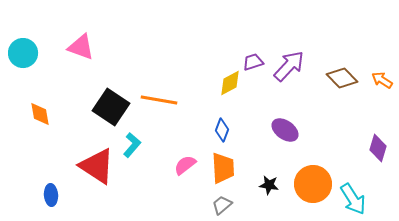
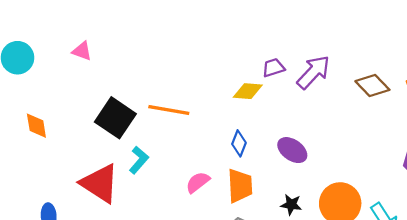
pink triangle: (81, 47) -> (82, 51), size x0.7
yellow diamond: (230, 83) -> (248, 91), turned 32
purple ellipse: (285, 130) -> (292, 150), moved

